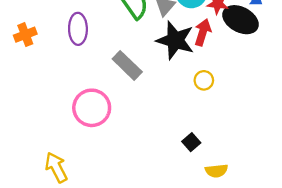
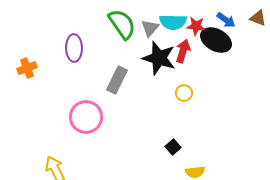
orange cross: (25, 35) -> (27, 68), moved
gray rectangle: (127, 65) -> (117, 80), turned 72

